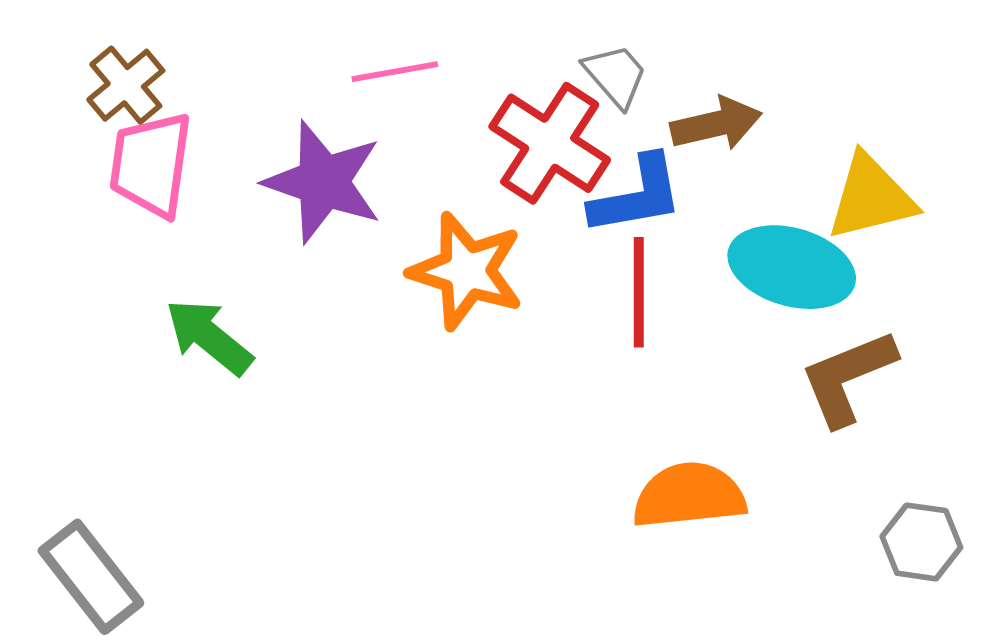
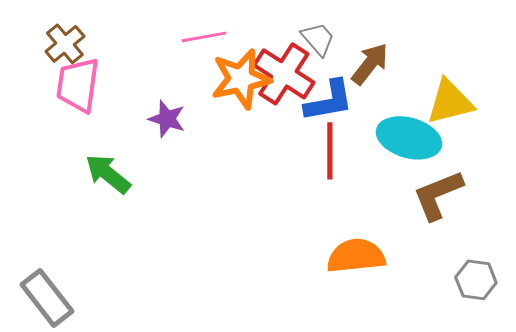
brown arrow: (716, 124) -> (370, 64), turned -39
purple star: (323, 182) -> (167, 119), moved, size x0.6
orange star: (466, 271) -> (241, 79), moved, turned -30

